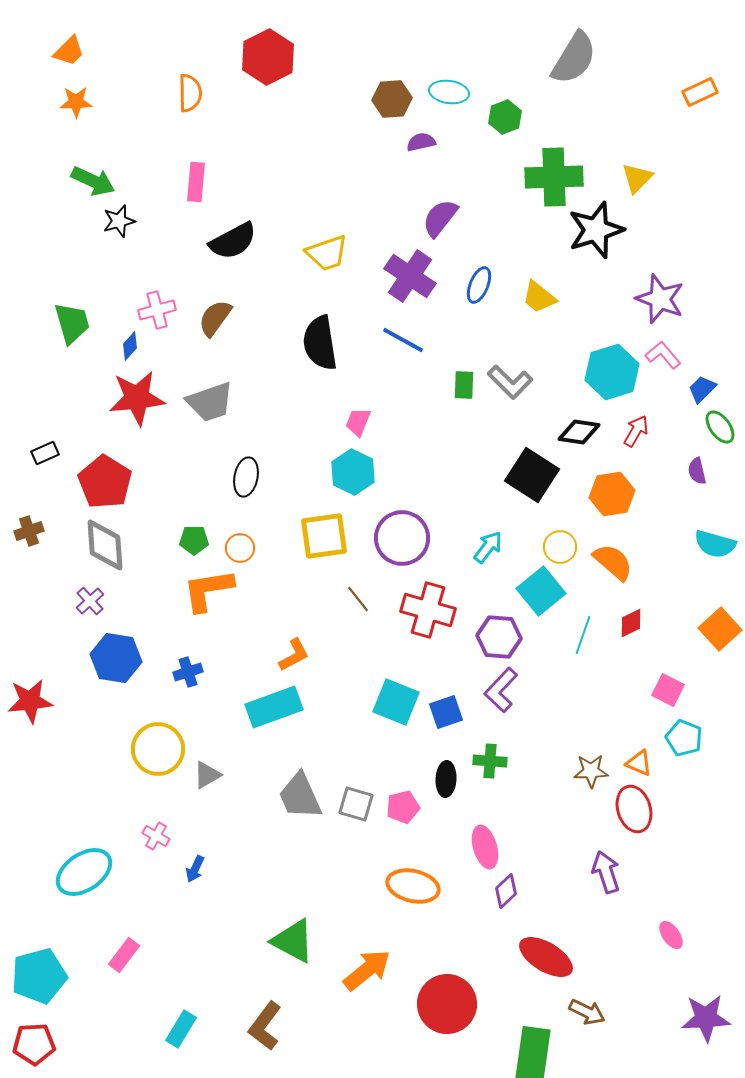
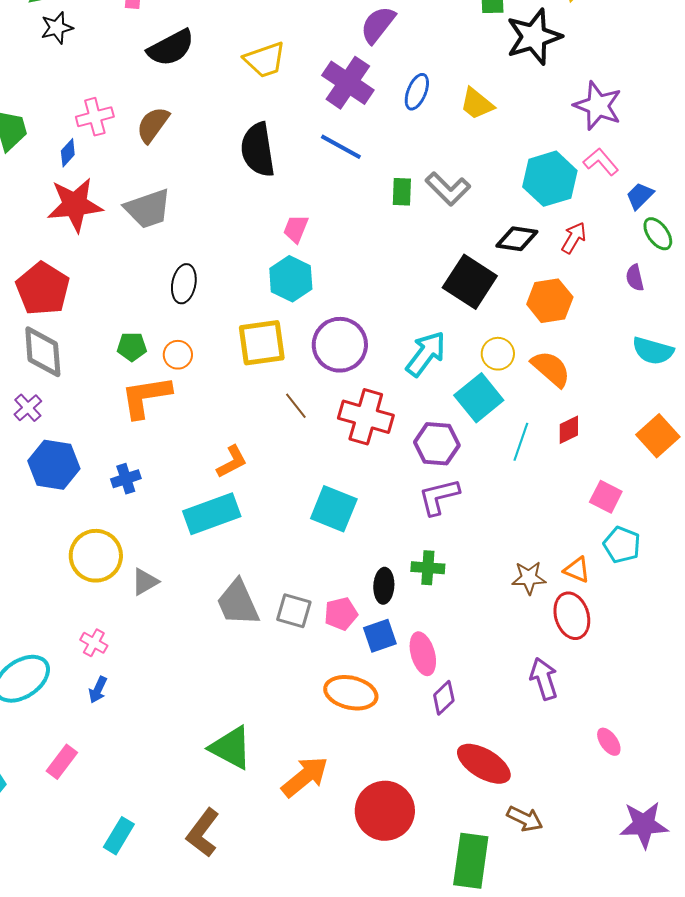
cyan arrow: (488, 547) -> (426, 354), size x1.4
purple L-shape: (501, 690) -> (439, 497), turned 33
blue square: (446, 712) -> (380, 636), moved
blue arrow: (195, 869) -> (98, 690), moved

